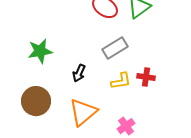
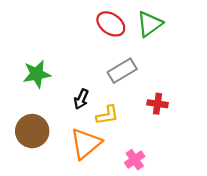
yellow L-shape: (121, 81) -> (107, 115), moved

